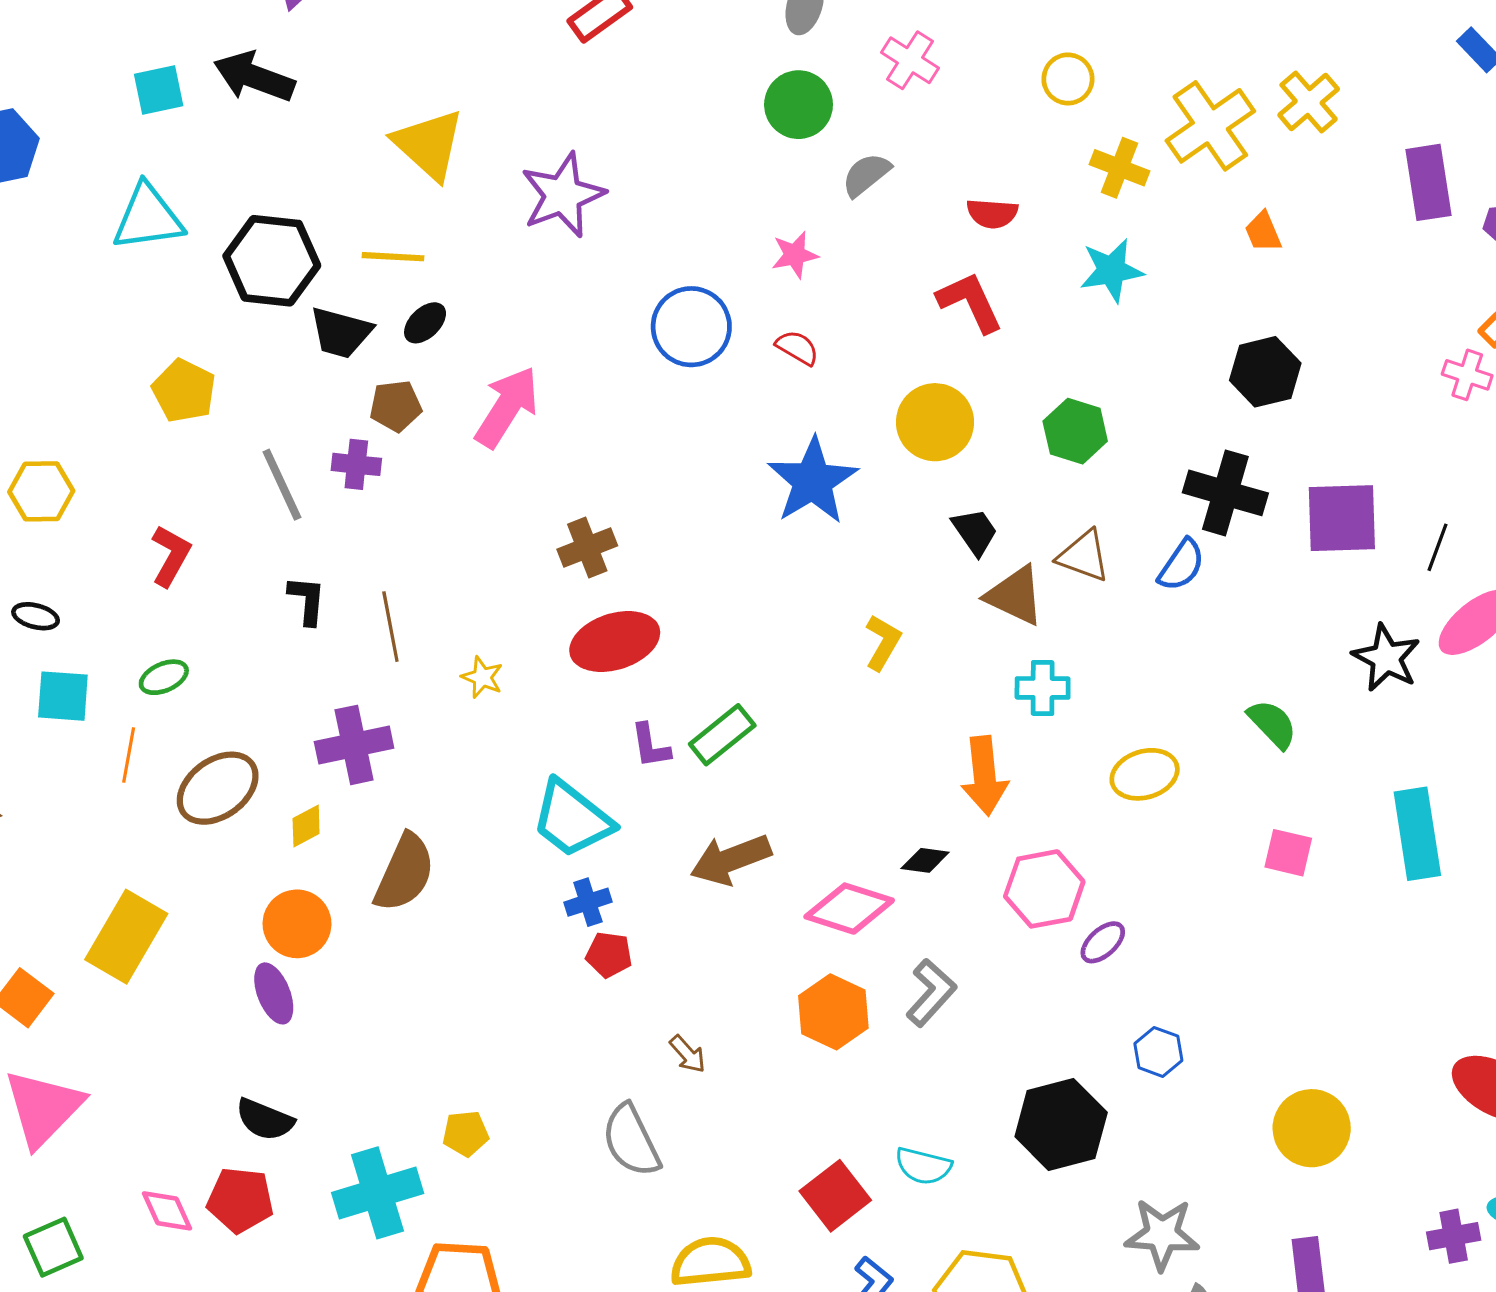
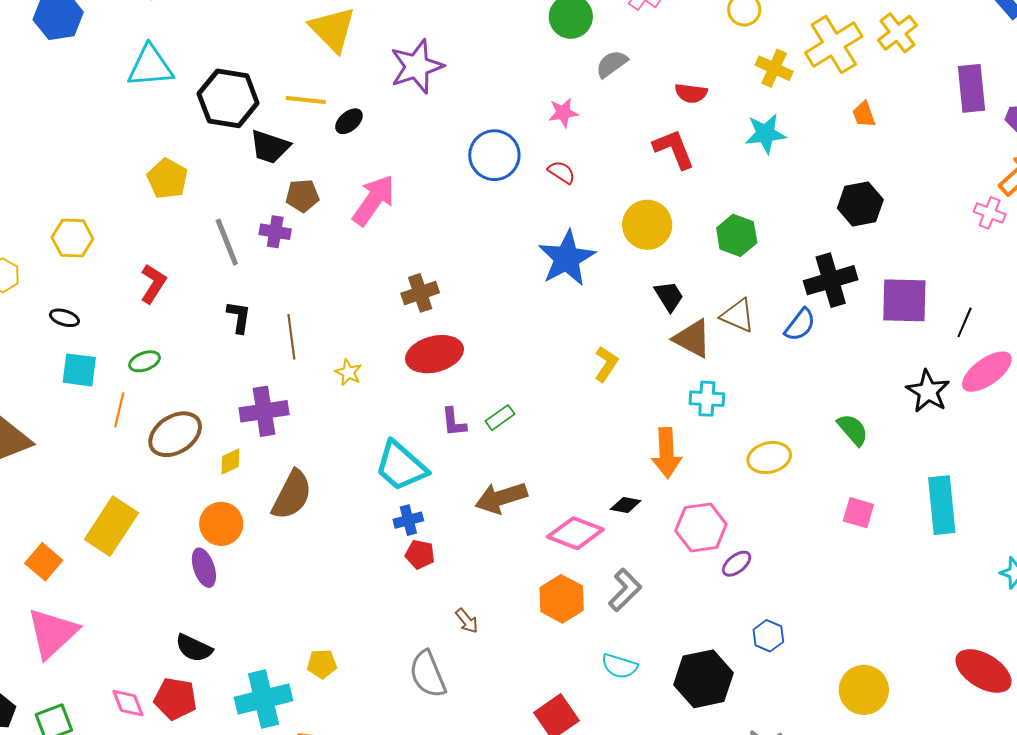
black ellipse: (425, 323) -> (349, 121), moved
black cross: (1225, 493) -> (831, 280), turned -36
green rectangle: (722, 735) -> (500, 418), size x0.7
cyan semicircle: (923, 1166) -> (619, 666), moved

